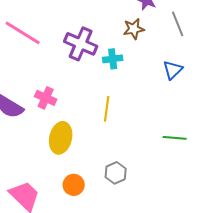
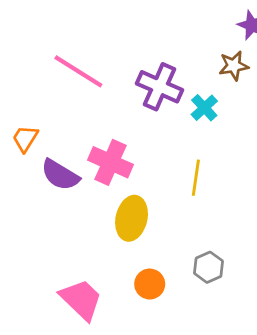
cyan cross: (113, 59) -> (204, 108), turned -36
pink cross: (46, 98) -> (111, 162), size x1.4

